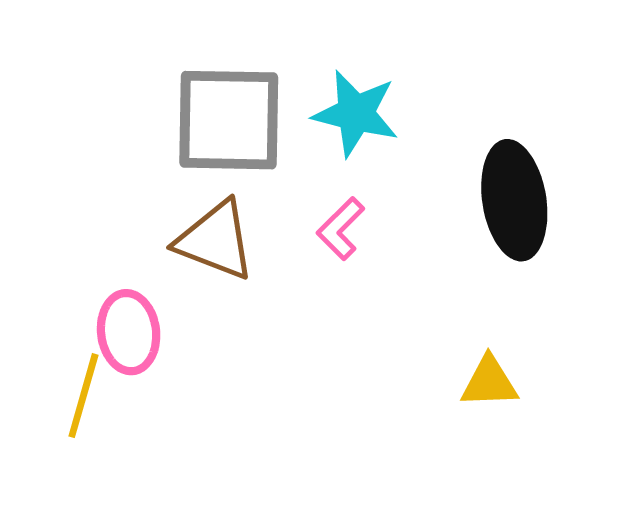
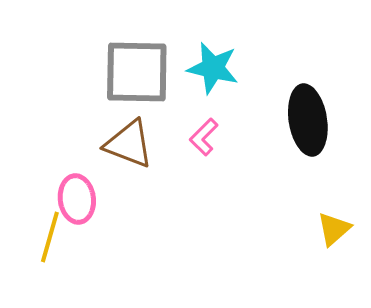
yellow triangle: (489, 382) -> (334, 229), moved, turned -39

